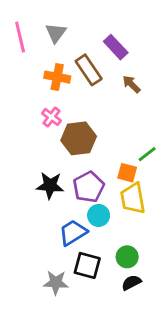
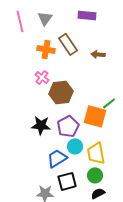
purple rectangle: (116, 47) -> (87, 15), moved, turned -42
brown arrow: (131, 84) -> (98, 54), turned -40
orange square: (127, 173) -> (95, 116), size x1.6
yellow trapezoid: (133, 198) -> (96, 153), moved
black square: (87, 265) -> (67, 181), turned -30

